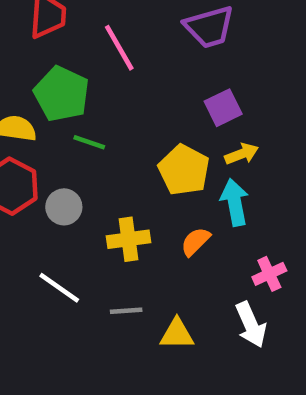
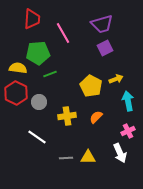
green pentagon: (62, 94) -> (38, 53), turned -30
purple square: (223, 108) -> (105, 48), moved
green line: (89, 142) -> (50, 74), turned -40
cyan arrow: (235, 202) -> (128, 101), moved
gray line: (126, 311) -> (66, 158), moved

